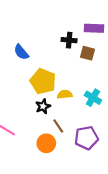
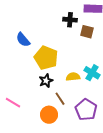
blue semicircle: (21, 52) -> (23, 40), moved
yellow semicircle: (65, 94) -> (73, 77), moved
purple pentagon: (86, 138) -> (86, 110), turned -30

